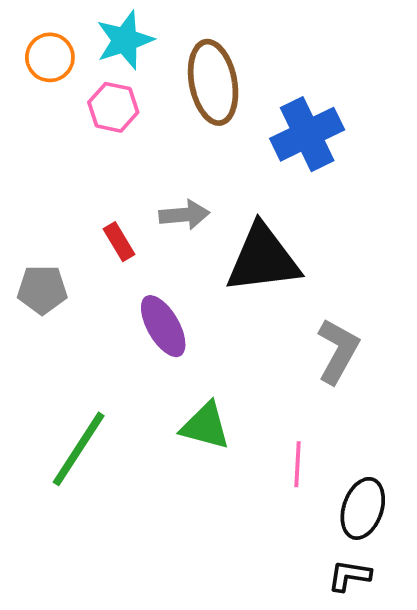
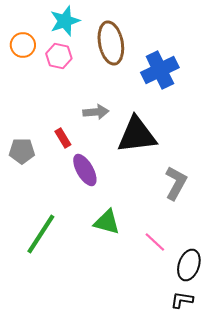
orange circle: (50, 57) -> (23, 45), moved
red rectangle: (119, 242) -> (63, 138), moved
pink line: (298, 464) -> (155, 242), turned -50

